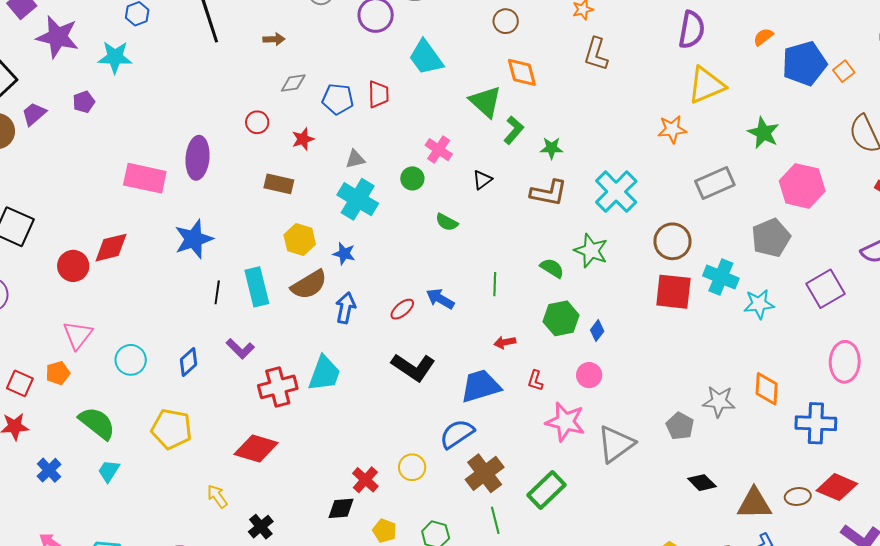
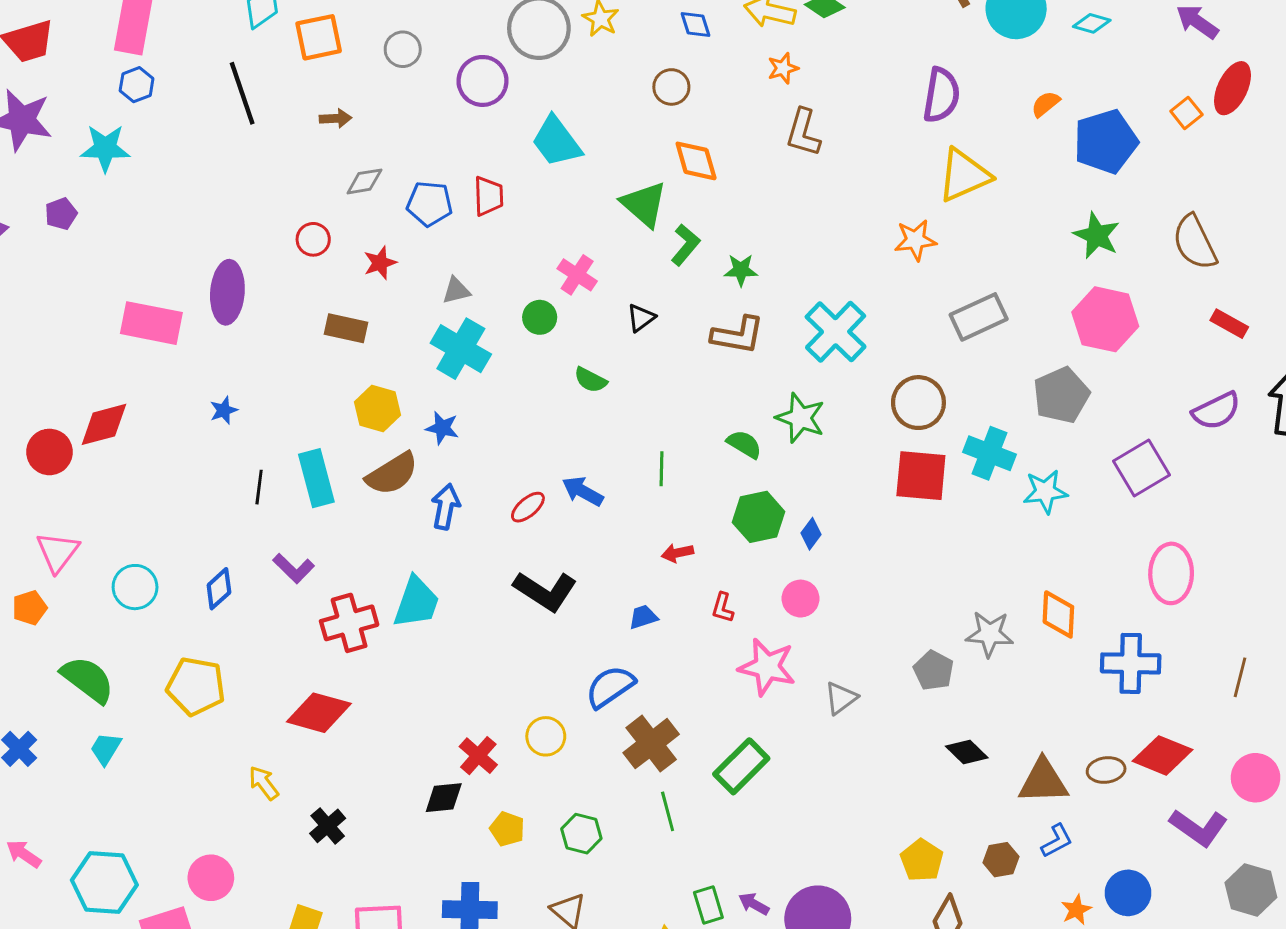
orange square: (844, 71) -> (1186, 113), moved
green star: (763, 133) -> (1097, 235), moved
blue star: (194, 239) -> (224, 410), size x0.5
blue trapezoid: (481, 386) -> (643, 617), size x0.5
gray triangle: (616, 444) -> (841, 698), size x0.6

